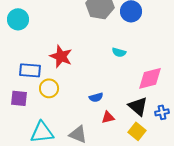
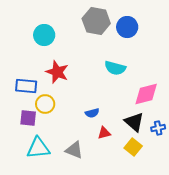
cyan circle: (18, 19) -> (44, 35), moved
cyan semicircle: (119, 52) -> (115, 68), size x1.5
purple square: (19, 98) -> (28, 118), moved

